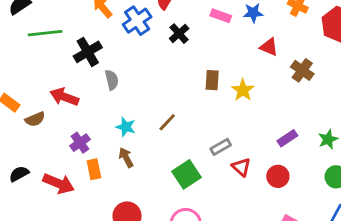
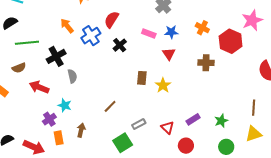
red triangle: (269, 47) -> (169, 54), moved, turned 32
brown cross: (302, 70) -> (206, 63), moved, turned -35
brown semicircle: (35, 119) -> (19, 68), moved
cyan star: (126, 127) -> (65, 105), moved
gray rectangle: (221, 147) -> (139, 124), moved
brown arrow: (126, 158) -> (81, 130), turned 40
red triangle: (241, 167) -> (167, 128), moved

